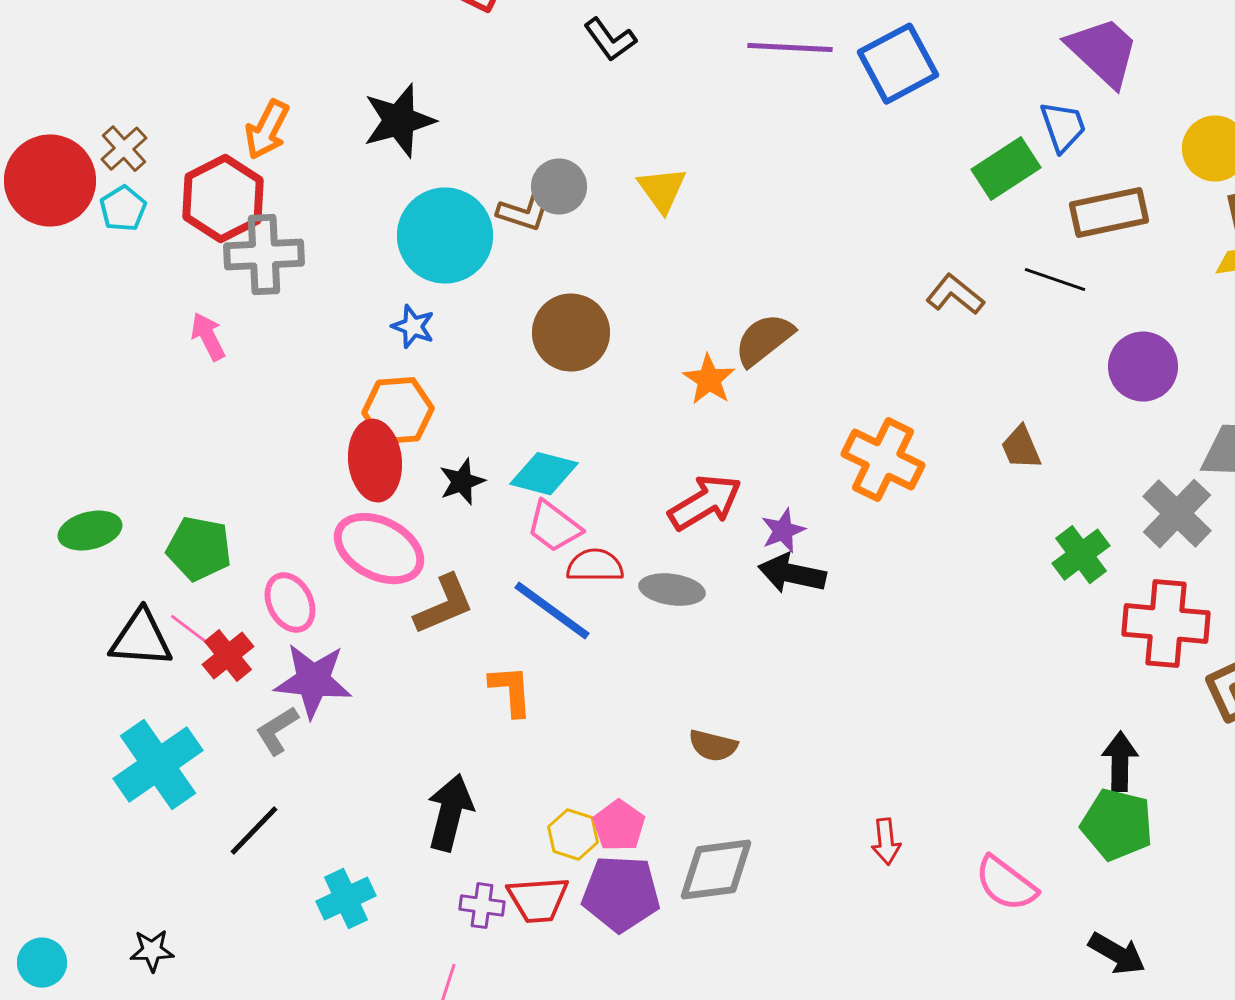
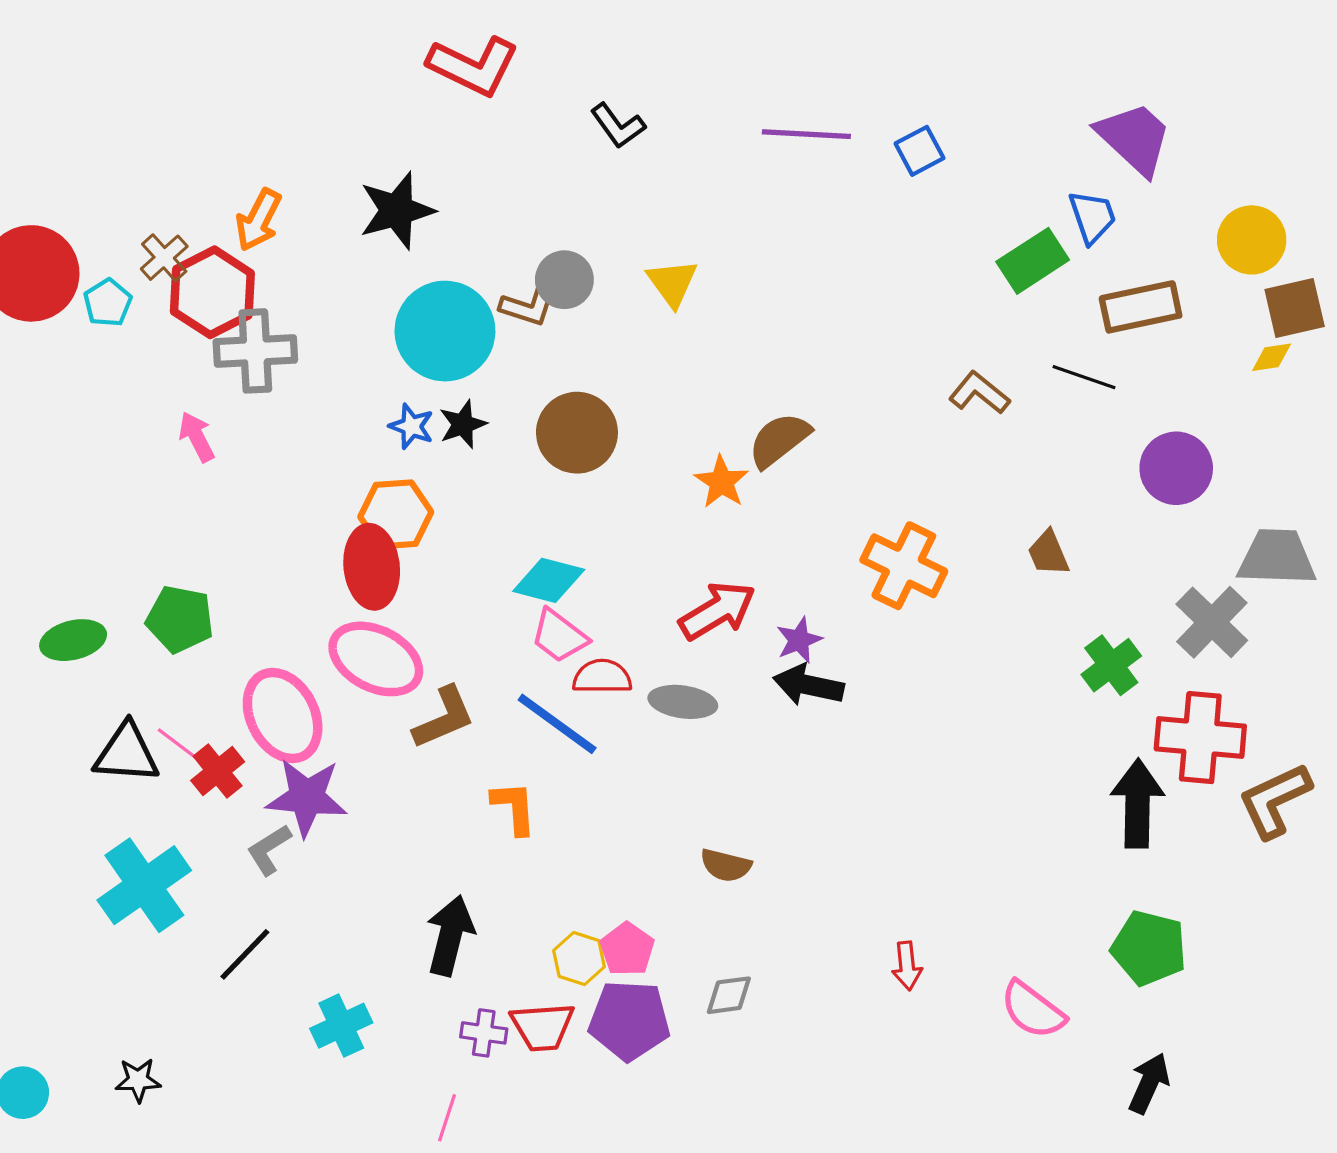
blue square: (898, 64) -> (920, 151), size x0.6
brown cross: (124, 149) -> (164, 258), moved
black star: (462, 482) -> (463, 424), moved
green pentagon: (199, 549) -> (180, 619), moved
pink ellipse: (290, 603) -> (283, 716), size x1.5
black arrow: (1120, 762) -> (1137, 804), moved, size x1.4
gray diamond: (716, 870) -> (729, 995), size x0.6
black arrow: (1117, 954) -> (1149, 1083), turned -96

